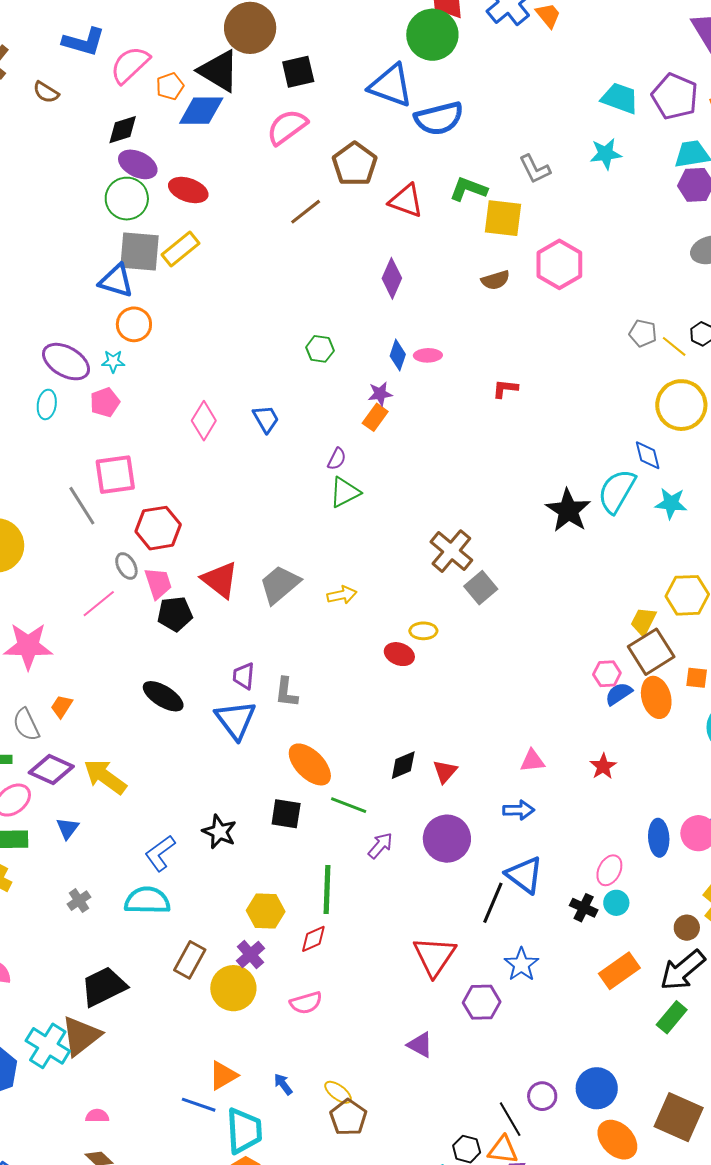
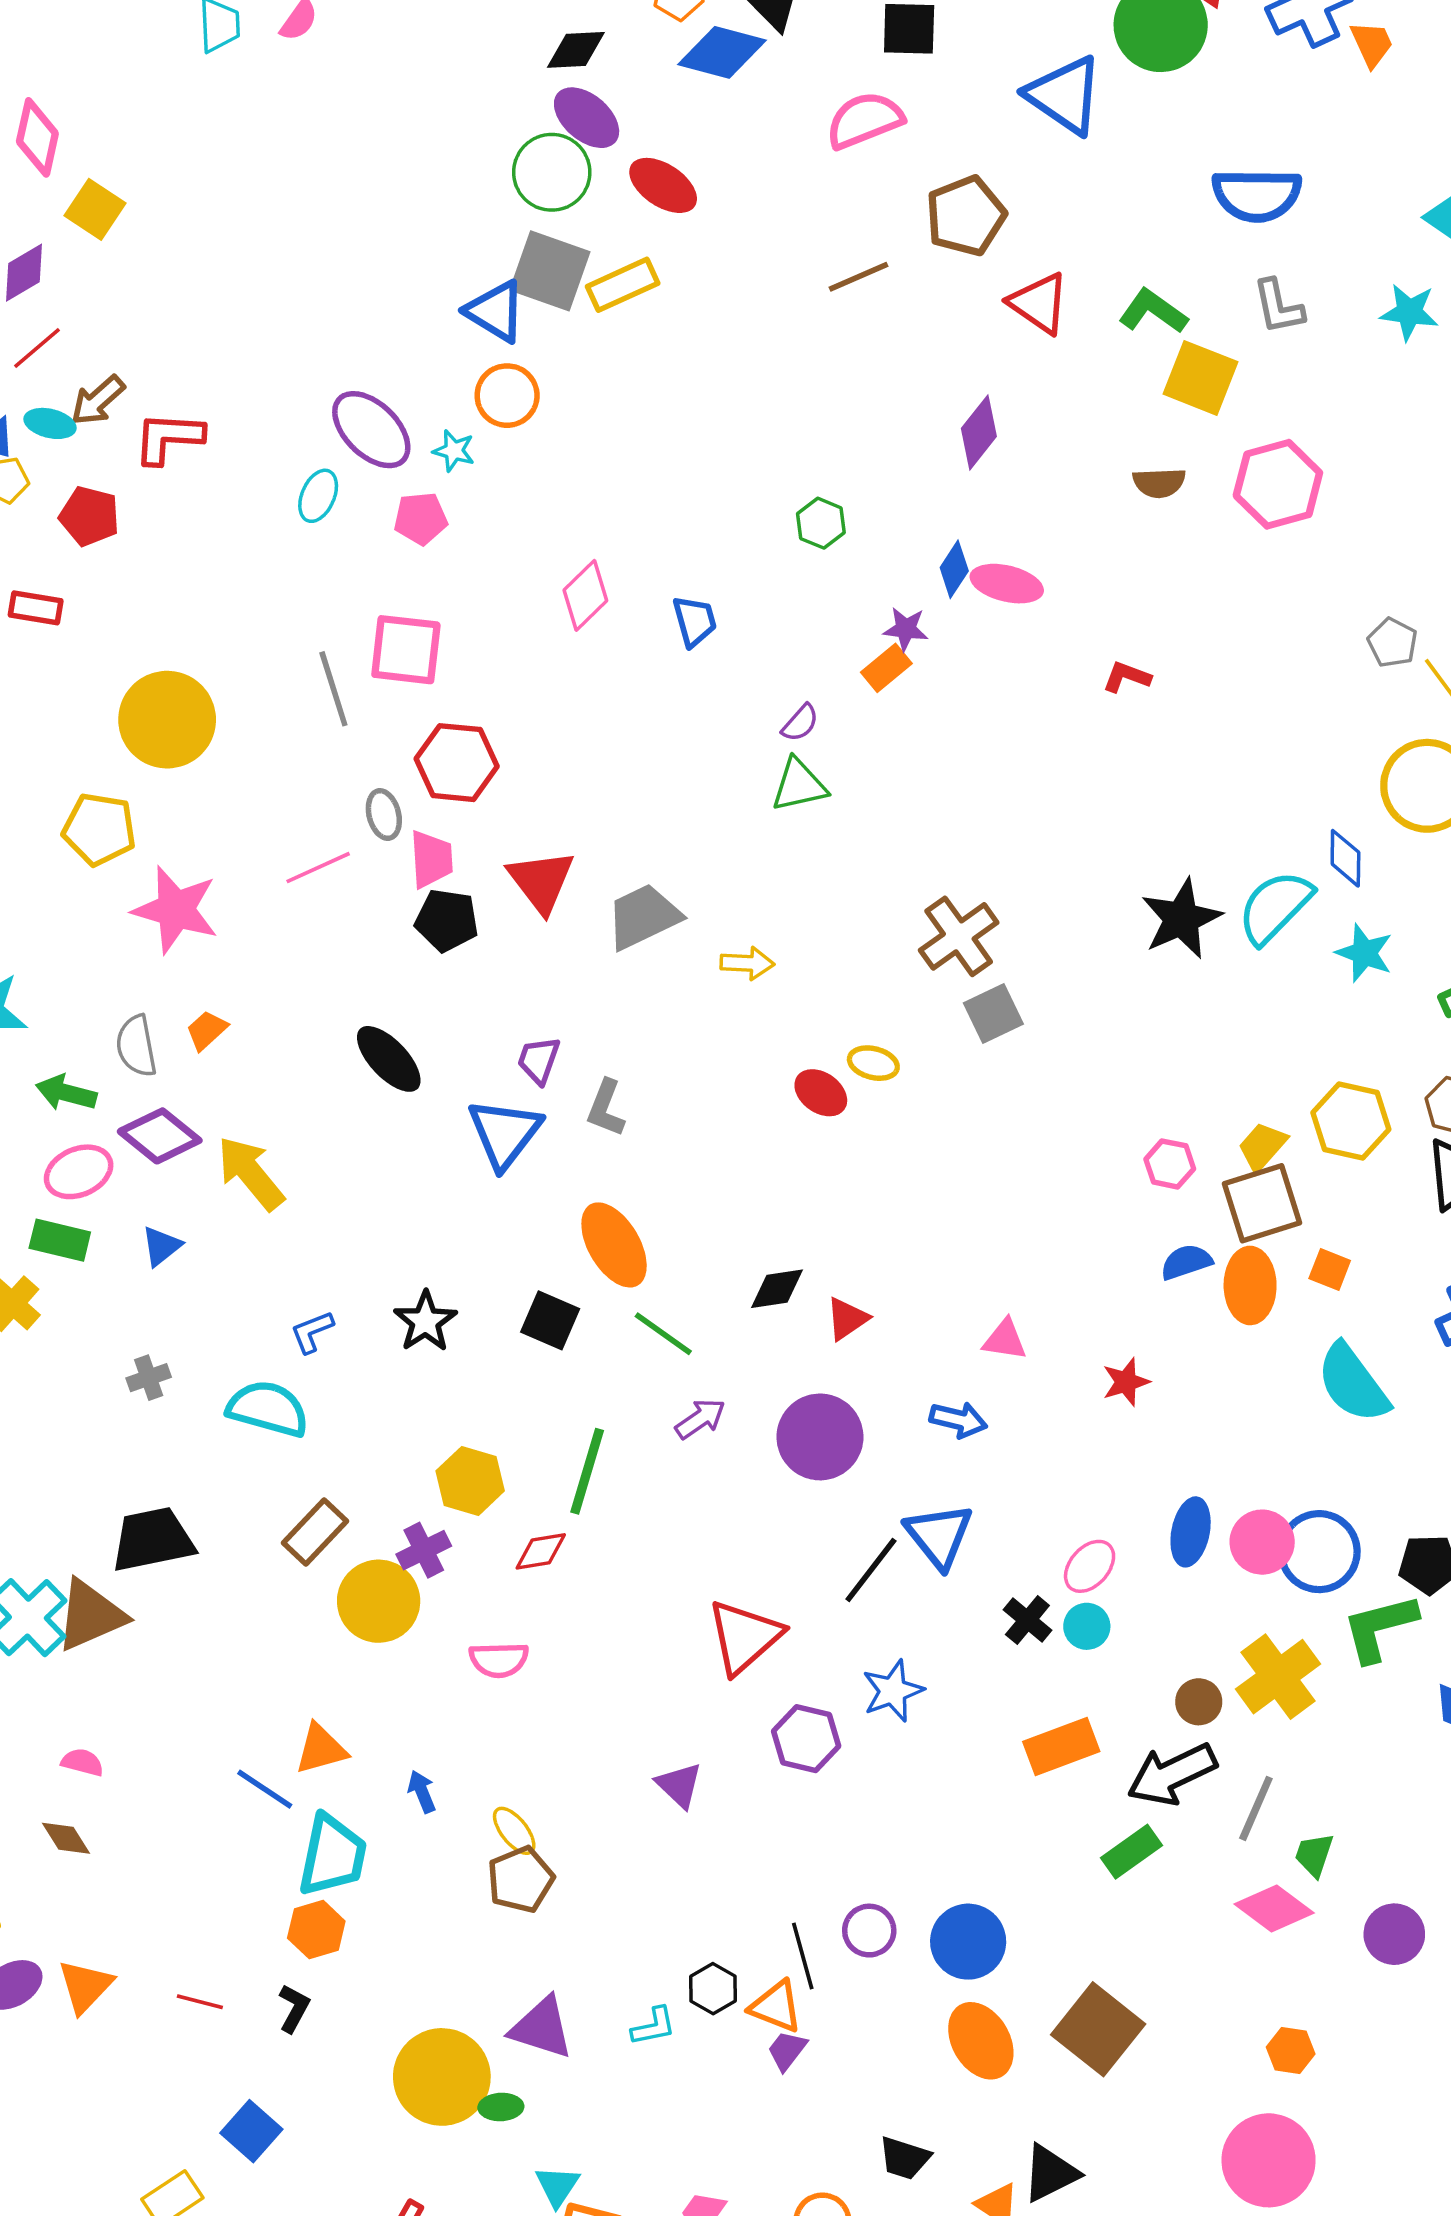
blue semicircle: (439, 118) -> (1257, 195), moved
pink ellipse: (428, 355) -> (1007, 584), size x1.4
pink hexagon: (607, 674) -> (1170, 1164), moved
blue L-shape: (160, 853) -> (312, 1332), size x0.7

